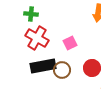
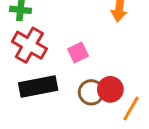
brown circle: (62, 70) -> (91, 92), moved

